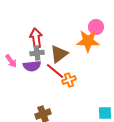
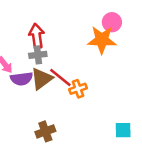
brown triangle: (59, 54) -> (42, 79), moved
purple semicircle: (32, 66) -> (22, 79), moved

